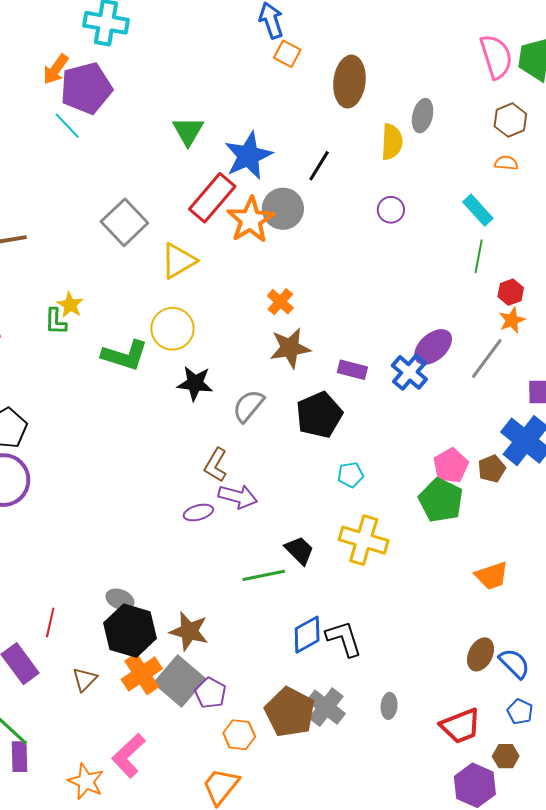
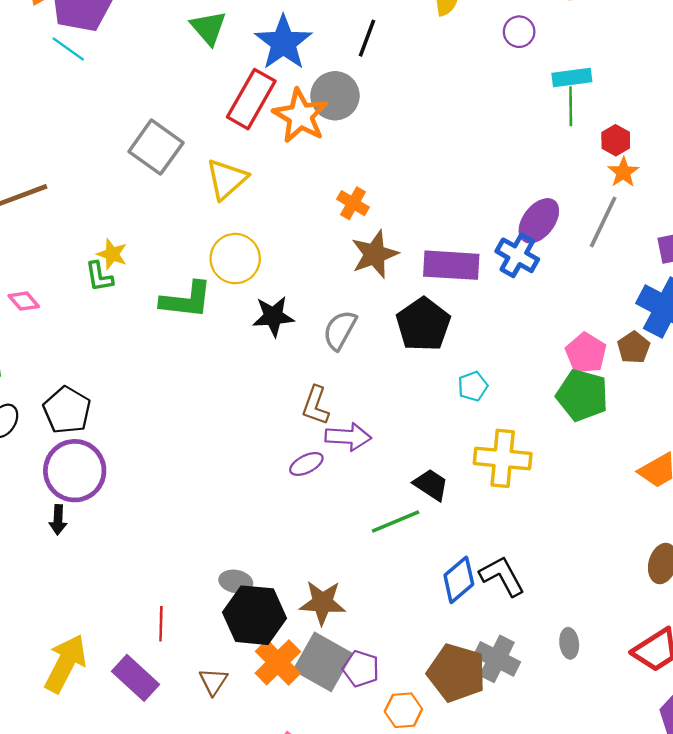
purple circle: (391, 210) -> (519, 32), moved
cyan rectangle: (478, 210) -> (572, 77), moved, turned -44
purple rectangle: (352, 370) -> (451, 265), size x1.6

